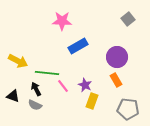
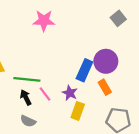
blue rectangle: (78, 46) -> (84, 70), moved, turned -36
black arrow: (36, 89) -> (26, 97), moved
gray semicircle: (35, 105) -> (28, 121), moved

